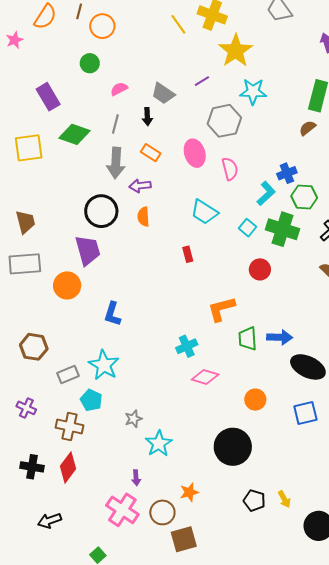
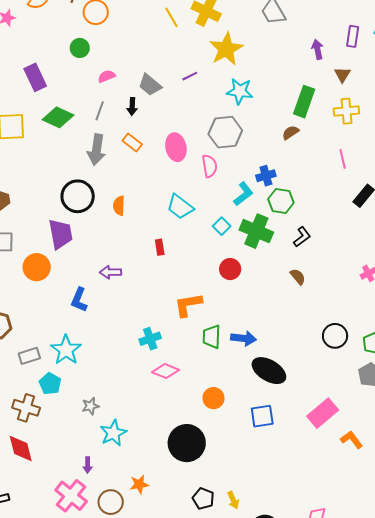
gray hexagon: (224, 121) -> (225, 132), moved
purple arrow: (140, 186) -> (110, 272), moved
red diamond: (68, 467) -> (21, 448), turned -56

